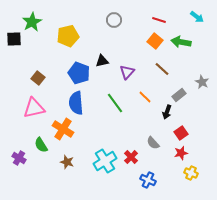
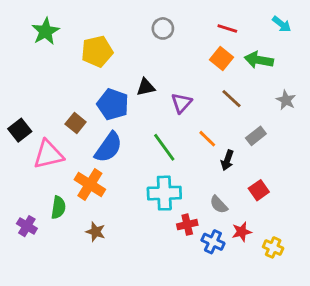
black square: (14, 39) -> (20, 130), moved, turned -35
brown square: (38, 78) -> (76, 123), moved
gray star: (202, 82) -> (286, 100), moved
blue semicircle: (76, 103) -> (108, 147), turned -140
black arrow: (167, 112) -> (227, 160), moved
green semicircle: (41, 145) -> (58, 207), turned -140
red star: (181, 153) -> (242, 232), moved
red cross: (131, 157) -> (187, 225), turned 32
cyan cross: (105, 161) -> (164, 193), moved, turned 30
blue cross: (148, 180) -> (213, 242), moved

